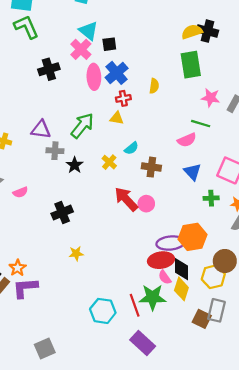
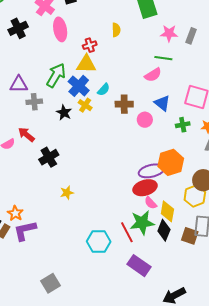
blue cross: (117, 73) -> (79, 86), moved
yellow triangle: (117, 118) -> (86, 64), size x1.5
black star: (75, 165) -> (64, 113), moved
red arrow: (126, 199) -> (26, 135), moved, size x0.7
pink circle: (146, 204) -> (145, 120), moved
black diamond: (182, 269) -> (164, 230), moved, turned 30

